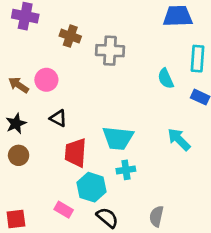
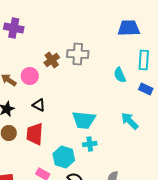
brown cross: (70, 36) -> (52, 60), moved, turned 35
red trapezoid: (76, 153) -> (35, 134), moved

